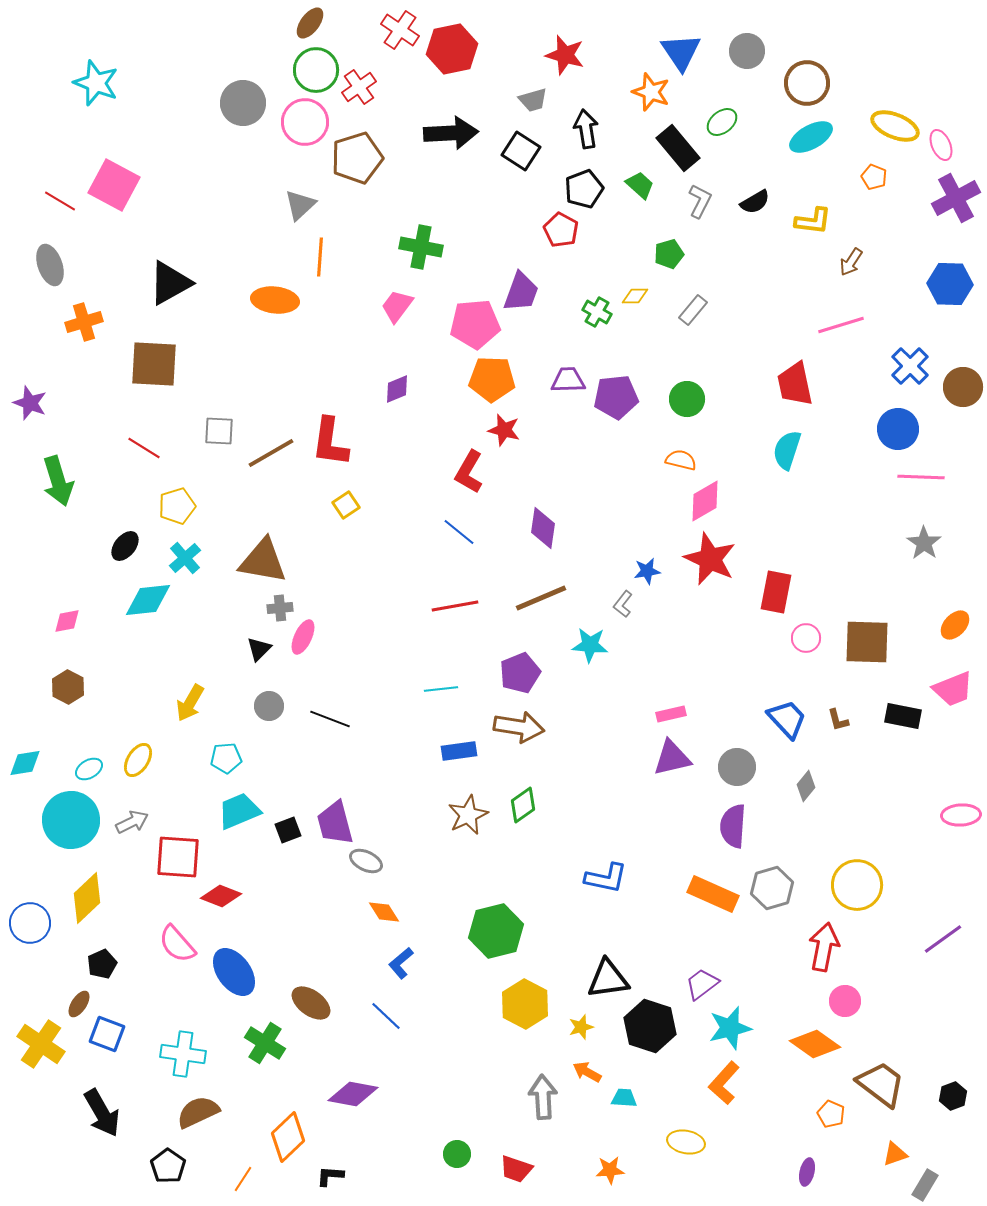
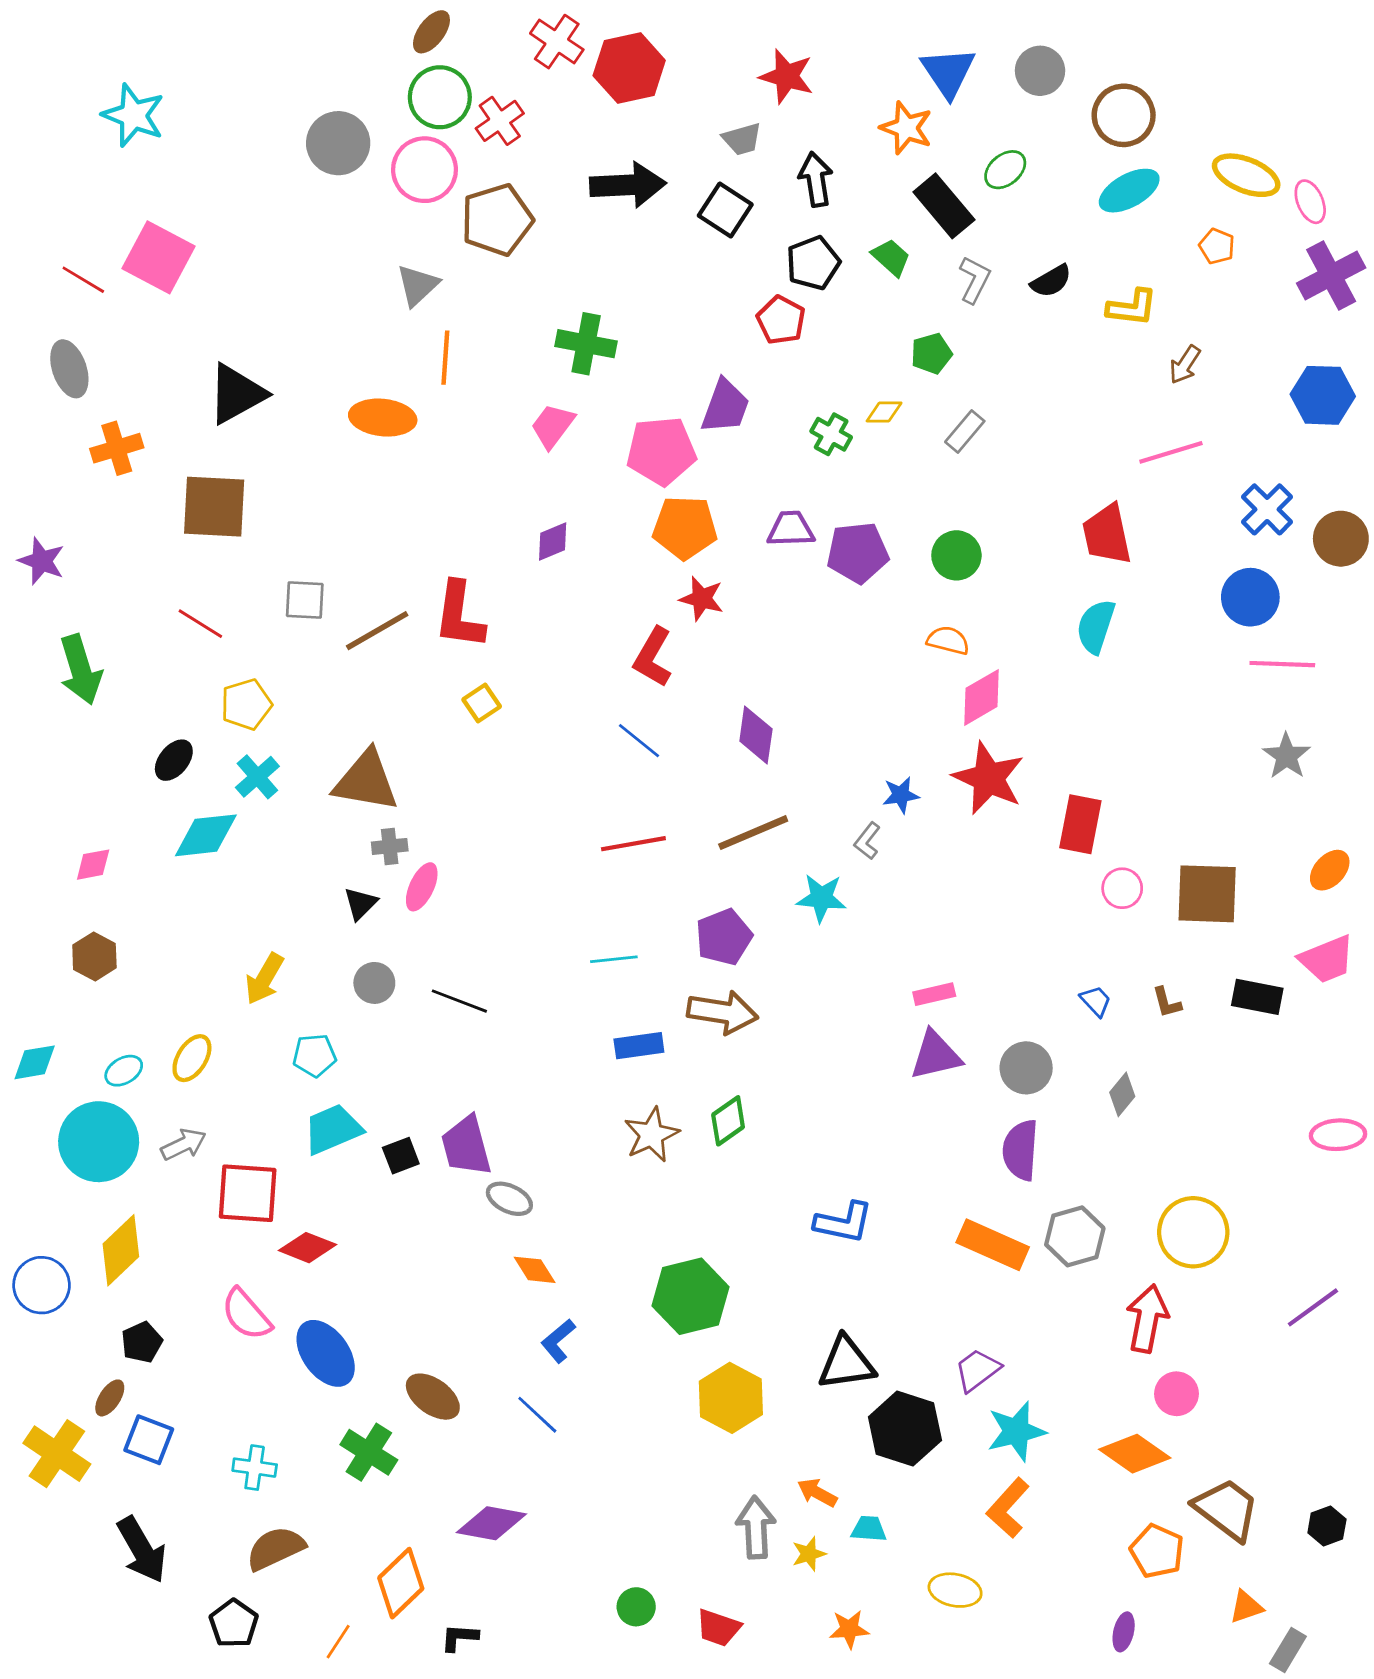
blue trapezoid: (787, 719) -> (1096, 1001), size x0.6
yellow star: (581, 1027) -> (809, 1554), moved
cyan cross: (183, 1054) -> (255, 1468), size x0.7
orange pentagon: (831, 1114) -> (1157, 1551), size x1.4

